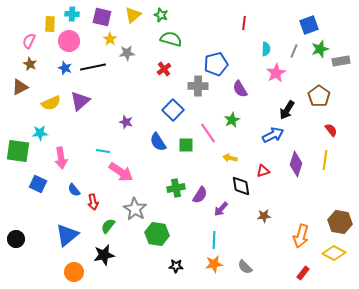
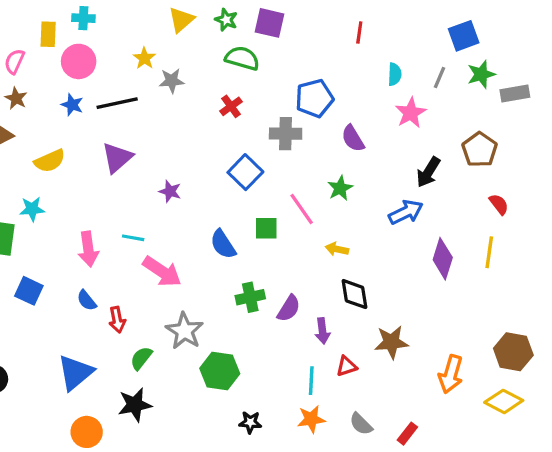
purple square: (102, 17) -> (269, 23), moved
purple triangle: (80, 101) -> (117, 158), moved
blue semicircle: (158, 142) -> (223, 244), moved
pink arrow: (61, 158) -> (88, 249), moved
red triangle: (263, 171) -> (346, 366), moved
purple arrow: (221, 209) -> (322, 331), turned -49
brown star: (264, 216) -> (391, 342), size x1.5
red rectangle: (303, 273) -> (407, 434), moved

